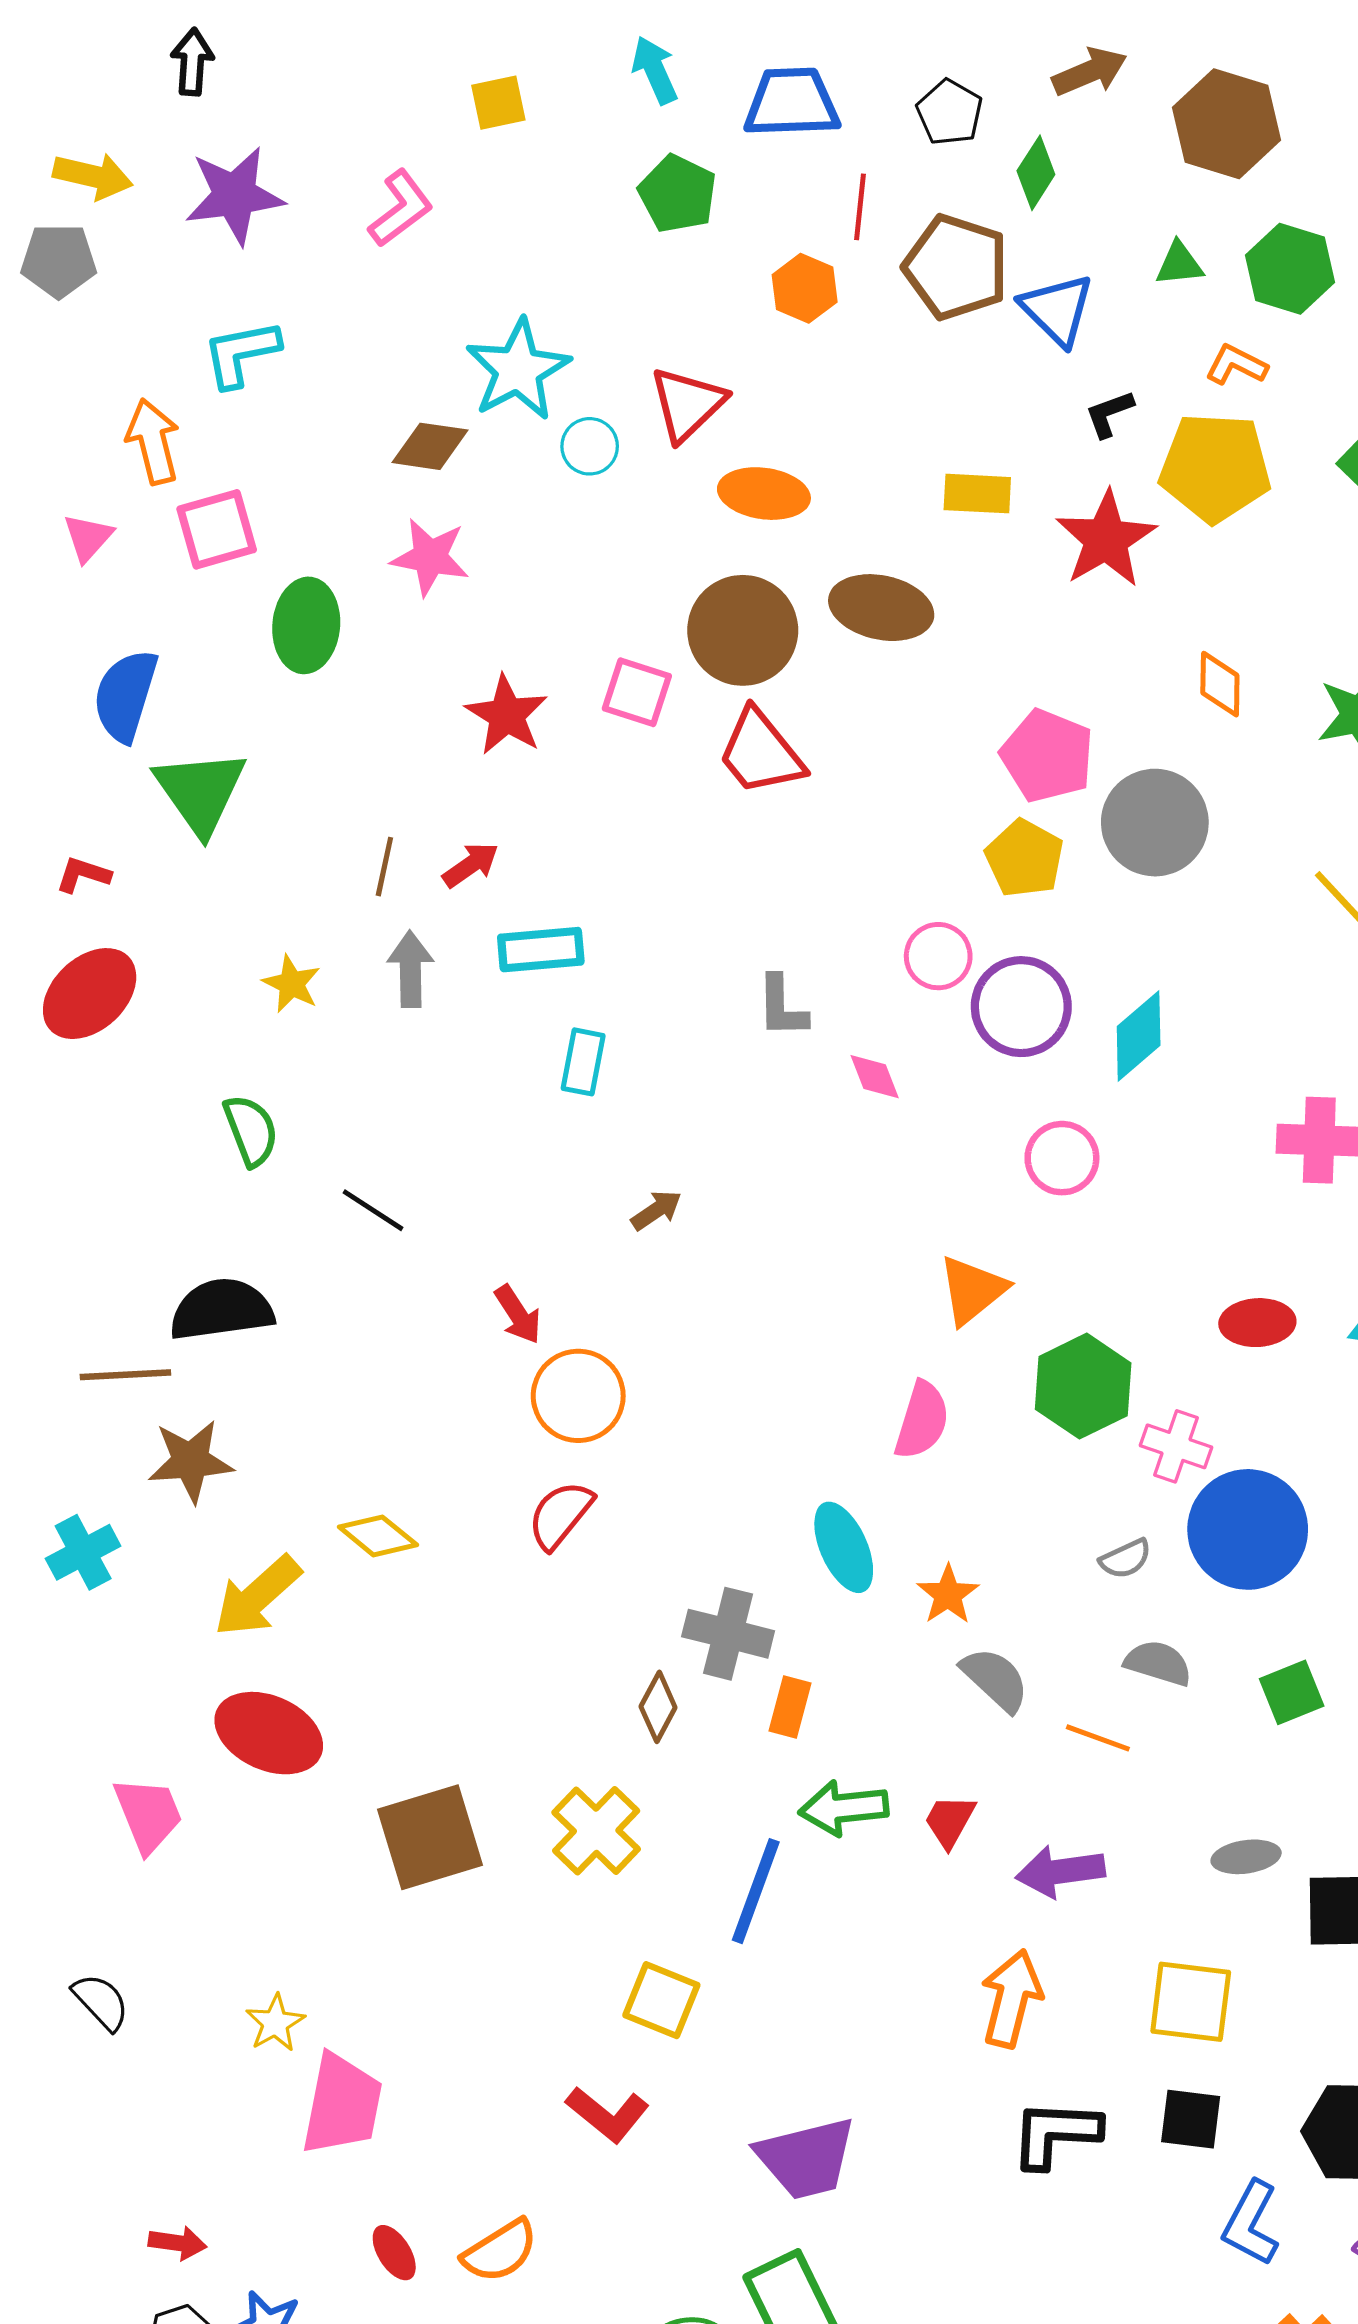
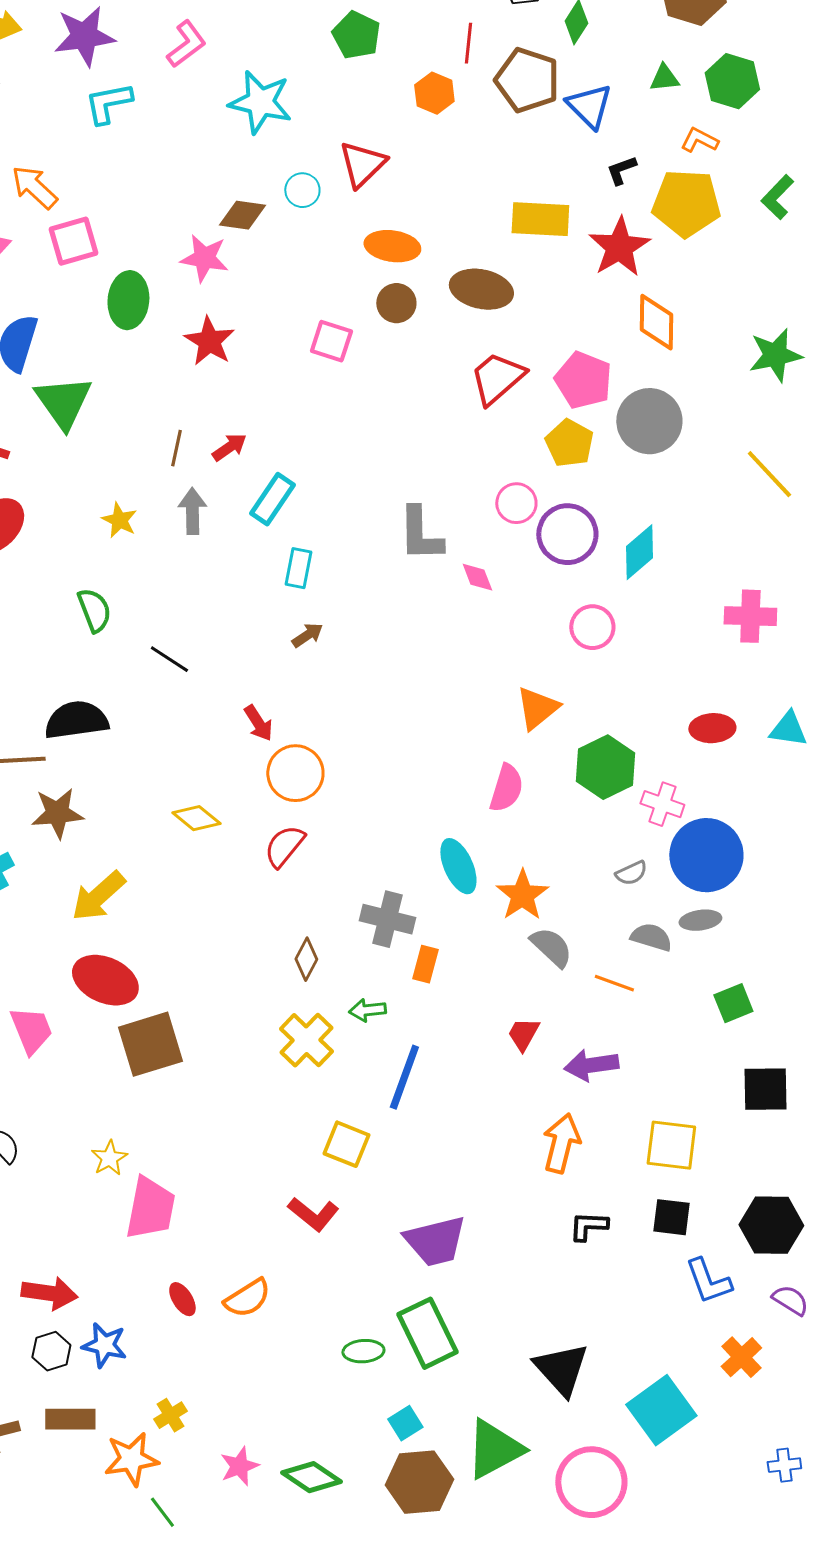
cyan L-shape: (241, 353) -> (108, 103), moved
cyan star: (518, 370) -> (260, 102), moved, turned -30
orange arrow: (153, 441) -> (34, 187), turned -33
brown diamond: (430, 446) -> (242, 215), moved
orange ellipse: (764, 494) -> (392, 246), moved
yellow rectangle: (977, 494) -> (540, 219), size x1.4
brown circle: (743, 630) -> (396, 303), size x0.6
orange diamond: (1220, 684) -> (656, 322), moved, size x1.4
red star: (507, 715) -> (209, 341), moved
red trapezoid: (761, 753) -> (497, 378), moved, turned 88
cyan rectangle: (541, 950) -> (272, 499), turned -51
gray L-shape: (782, 1007) -> (420, 534), size x1.4
brown arrow: (656, 1210) -> (307, 635), moved
yellow diamond: (378, 1536) -> (196, 818), moved
orange star: (948, 1595) -> (522, 895), size x1.4
green square: (1292, 1692) -> (733, 1003), moved
brown diamond: (658, 1707) -> (306, 959), moved
green arrow: (844, 1808) -> (367, 1010), moved, size x0.7
brown square: (430, 1837) -> (150, 1044), moved
gray ellipse: (1246, 1857) -> (700, 920), moved
black L-shape: (1055, 2134) -> (588, 1226), size x0.7
blue L-shape: (1251, 2223) -> (708, 1281), turned -48
red arrow: (178, 2243) -> (49, 1293), size x1.6

